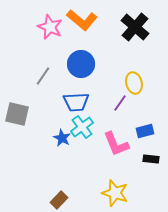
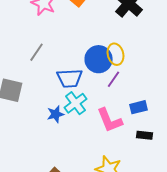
blue circle: (81, 64) -> (98, 59), moved
yellow ellipse: (134, 83) -> (116, 54), moved
blue star: (62, 138) -> (56, 114), turned 30

